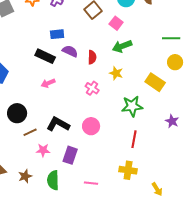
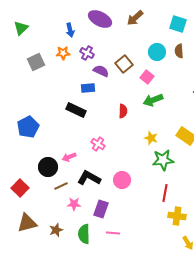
purple semicircle: (70, 51) -> (101, 71), moved
yellow star: (116, 73) -> (151, 138), moved
pink arrow: (48, 83) -> (69, 157), moved
pink cross: (92, 88) -> (98, 144), moved
yellow cross: (128, 170) -> (177, 216), moved
pink line: (91, 183) -> (113, 233), moved

